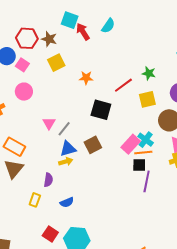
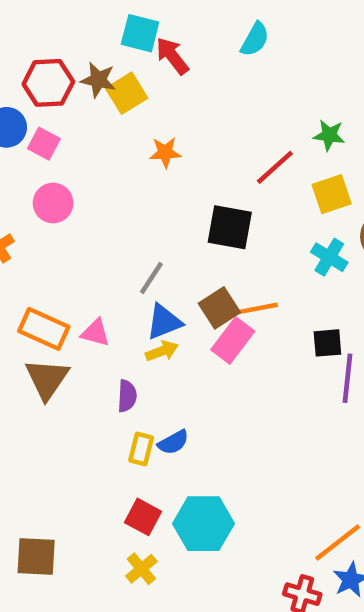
cyan semicircle: (108, 26) -> (255, 39), moved
yellow square: (56, 63) -> (127, 93), moved
orange star: (86, 78) -> (165, 152), moved
pink triangle: (49, 123) -> (95, 333), moved, turned -40
cyan cross: (146, 140) -> (329, 257), moved
pink rectangle: (131, 144) -> (233, 340), moved
orange line: (143, 153) -> (258, 308), moved
yellow rectangle: (35, 200) -> (141, 449), moved

